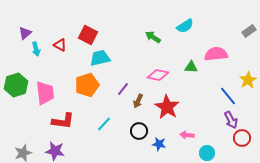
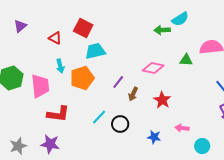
green arrow: (153, 37) -> (162, 30), moved, turned -35
cyan arrow: (36, 49) -> (60, 66), moved
red star: (167, 107) -> (162, 100), size x0.7
black circle: (139, 131) -> (120, 124), moved

